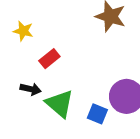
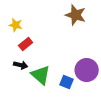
red rectangle: (49, 59) -> (26, 44), moved

